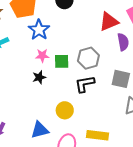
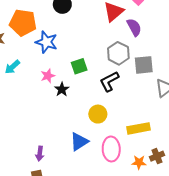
pink star: (42, 56) -> (48, 76), moved
gray hexagon: (88, 58) -> (118, 53), moved

